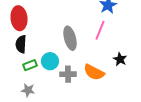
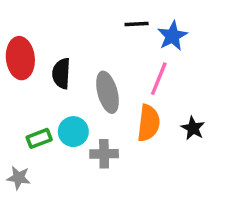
black semicircle: (21, 44) -> (61, 73), moved
orange semicircle: (94, 72) -> (149, 123), moved, turned -110
gray star: (28, 90) -> (19, 178), moved

